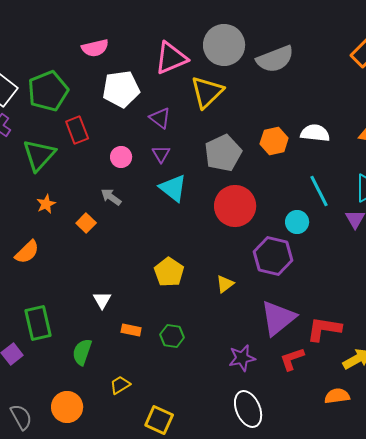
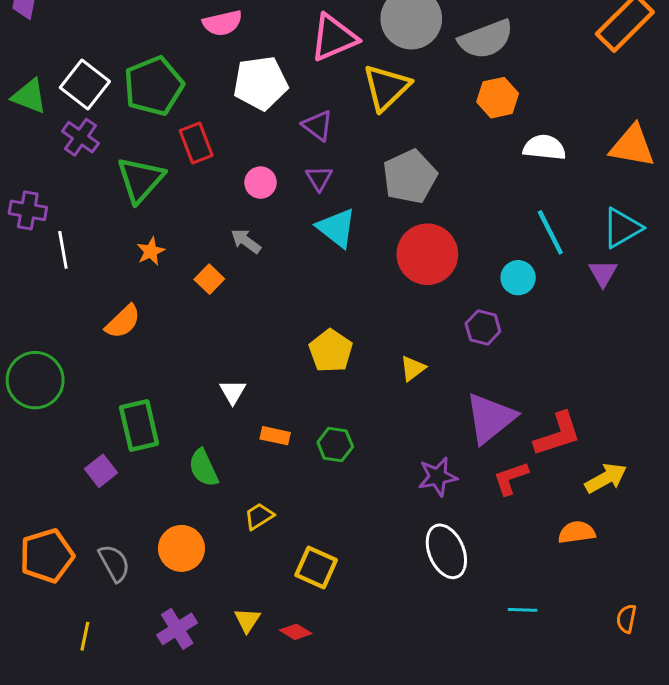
orange hexagon: (274, 141) -> (498, 98), moved
purple hexagon: (273, 256) -> (483, 327), size x0.6
red L-shape: (324, 329) -> (558, 434), turned 153
green semicircle: (82, 352) -> (203, 468), turned -44

